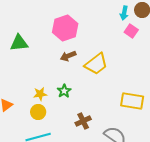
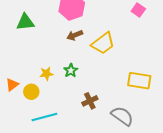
yellow circle: (38, 112) -> (31, 92), moved

